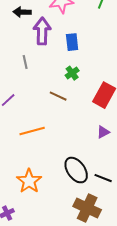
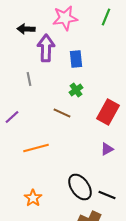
orange star: (29, 181) -> (33, 198), size x0.7

